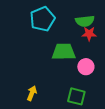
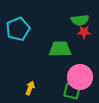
cyan pentagon: (42, 19) -> (18, 29), moved
pink circle: (86, 67) -> (80, 77), moved, size x1.6

